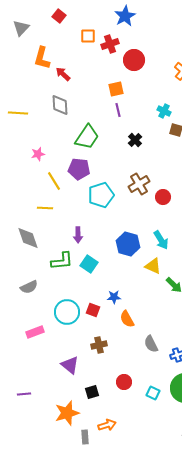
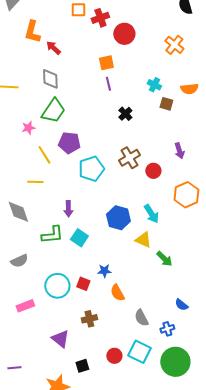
green trapezoid: (87, 137) -> (53, 111), moved
cyan square: (153, 393) -> (139, 352), moved, size x1.6

